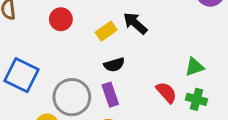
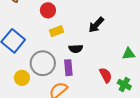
black arrow: (135, 23) -> (96, 25), turned -102
yellow rectangle: (106, 31) -> (56, 31), moved
green triangle: (194, 67) -> (129, 54), moved

